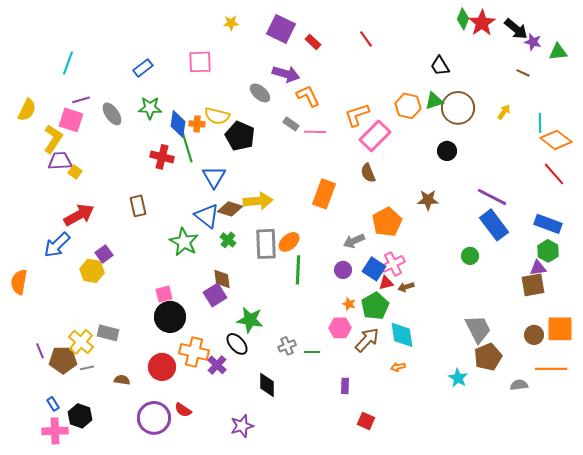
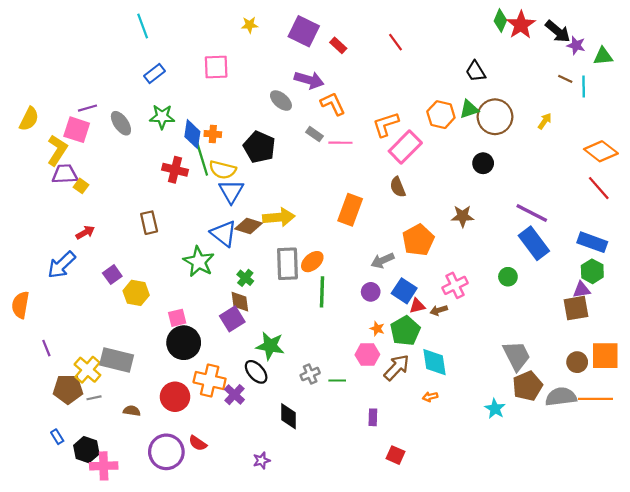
cyan line: (68, 63) -> (143, 26), moved, turned -40
yellow semicircle: (217, 116) -> (223, 170), moved
cyan line: (540, 123) -> (584, 86), moved
red arrow: (79, 215) -> (85, 232), size x0.6
green cross: (228, 240) -> (245, 278), moved
pink cross: (393, 264) -> (455, 285), moved
yellow hexagon: (92, 271) -> (136, 293), moved
gray rectangle: (108, 333) -> (117, 360), size x1.4
purple line: (40, 351) -> (46, 348), moved
gray semicircle: (519, 385) -> (561, 397), moved, size x1.6
purple star: (242, 426) -> (261, 461), size x0.7
pink cross: (55, 431) -> (104, 466), moved

